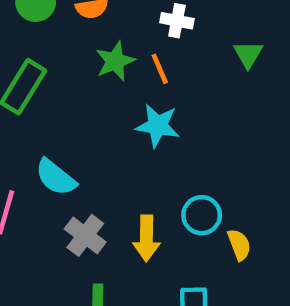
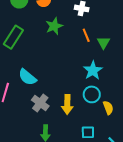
green triangle: (248, 54) -> (103, 43), moved
orange line: (160, 69) -> (86, 35), moved
cyan star: (158, 126) -> (93, 70), moved, turned 30

